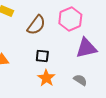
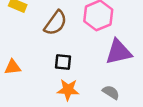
orange star: (46, 78) -> (68, 90), turned -30

